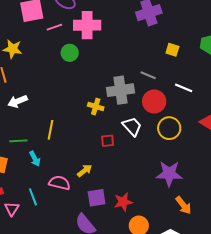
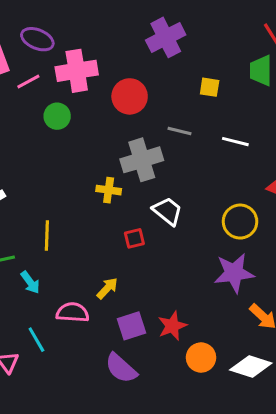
red circle: (154, 101) -> (130, 96), moved
yellow circle: (169, 128) -> (240, 222), moved

